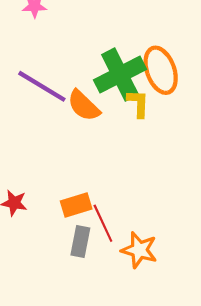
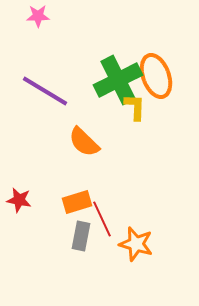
orange semicircle: (84, 106) -> (84, 142), moved

